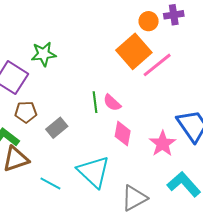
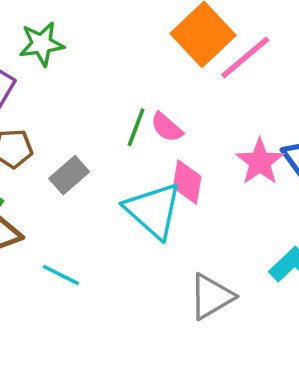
green line: (95, 102) -> (136, 127), turned 30
pink star: (163, 144) -> (260, 162), moved
cyan triangle: (94, 172) -> (153, 210), moved

